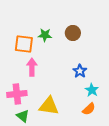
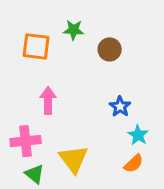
green star: (45, 35) -> (74, 30), moved
orange square: (24, 44) -> (36, 46), moved
yellow triangle: (49, 106) -> (74, 159), turned 45

